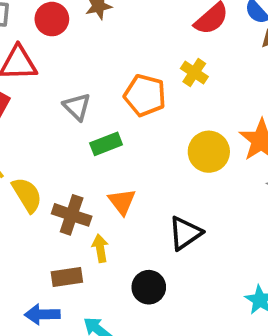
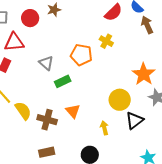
yellow circle: (209, 152) -> (120, 100), moved
black triangle: (185, 233) -> (134, 120), moved
yellow arrow: (100, 248) -> (104, 128), moved

